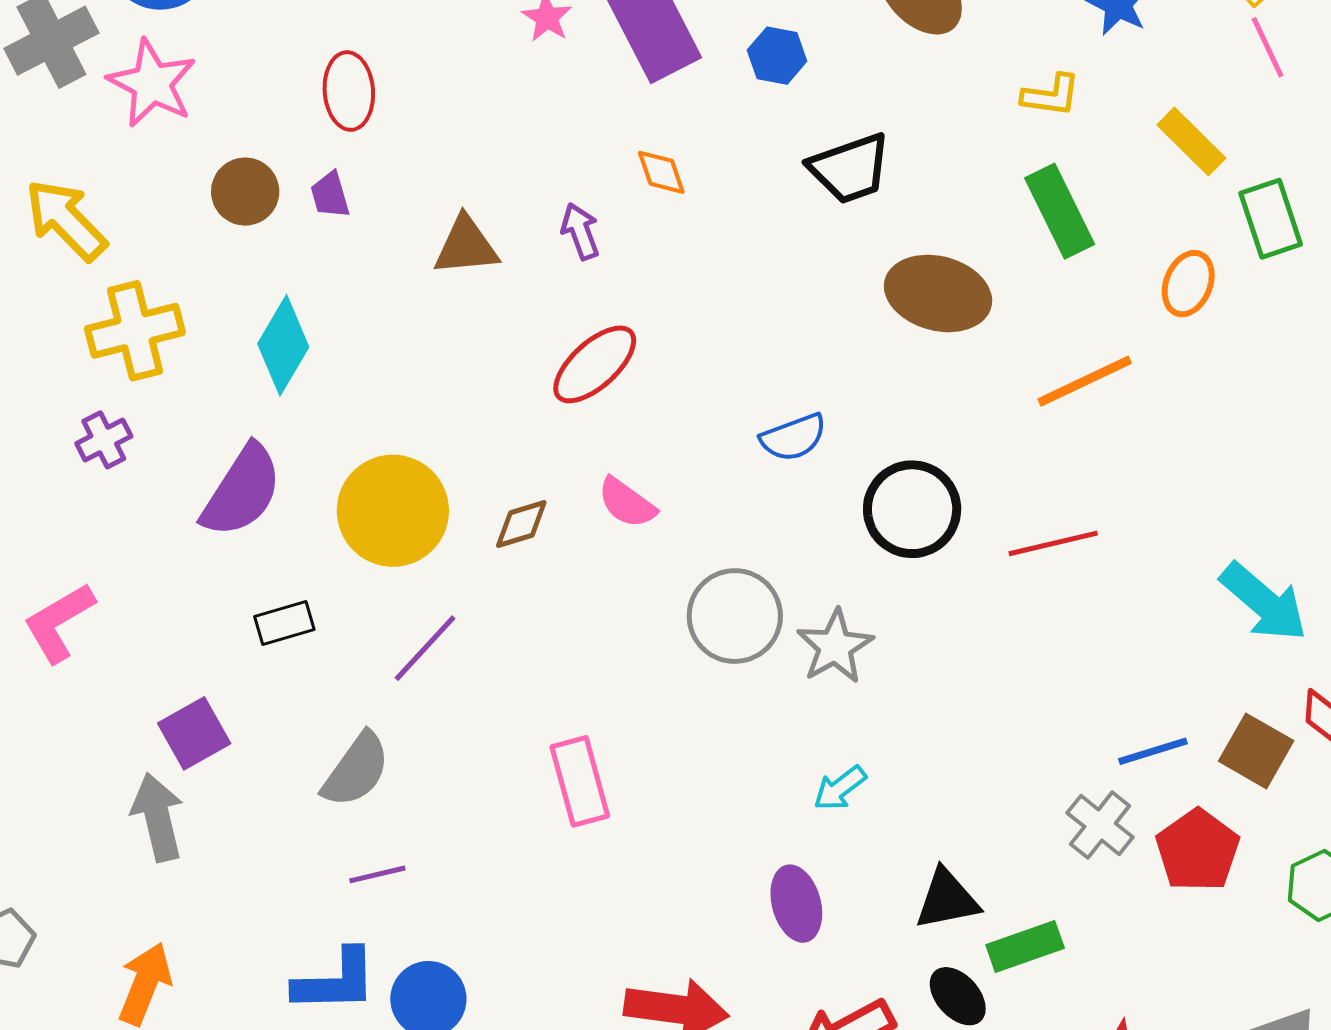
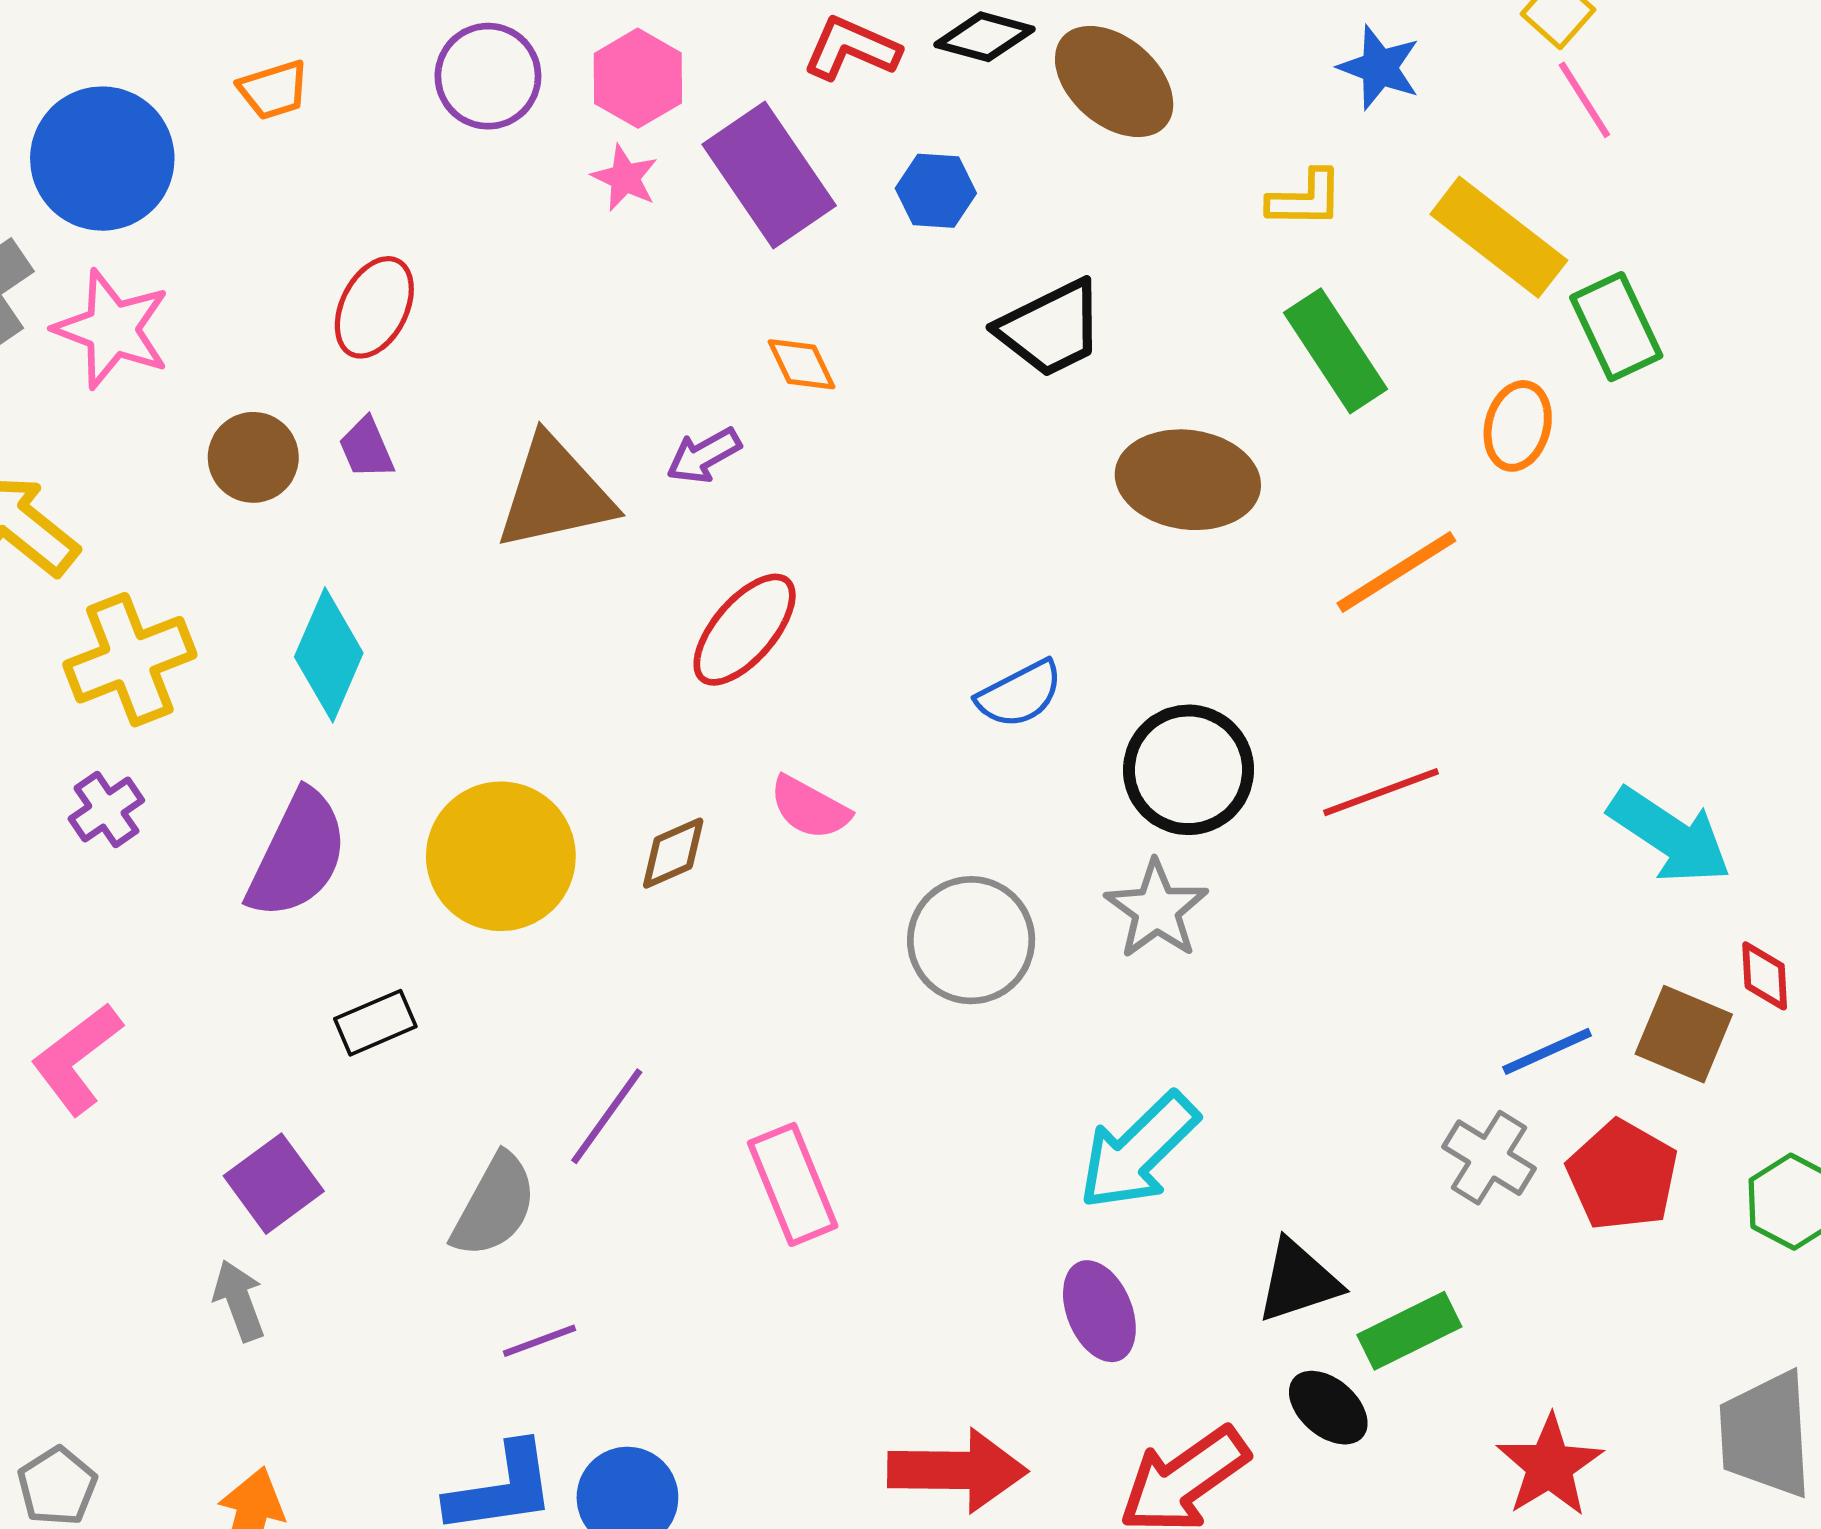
red ellipse: (349, 91) -> (374, 307), turned 38
yellow rectangle: (1191, 141) -> (1499, 237), size x1.4
purple arrow: (580, 231) -> (704, 455), turned -92
brown triangle: (466, 246) -> (555, 493), size x1.4
gray star: (835, 647) -> (1156, 909), moved
purple line: (425, 648) -> (607, 1116), moved
cyan arrow: (840, 788) -> (1138, 1151), size x1.8
gray arrow: (158, 817) -> (239, 1301), size x0.7

